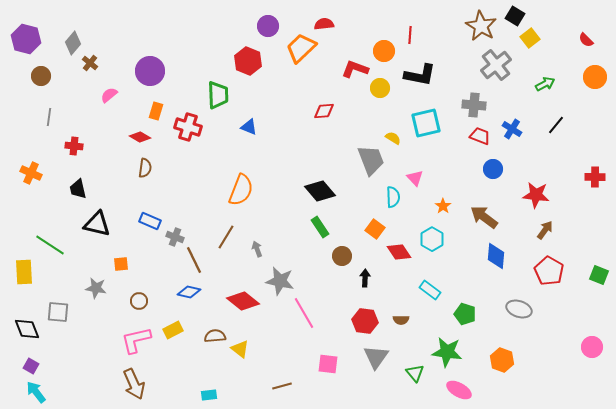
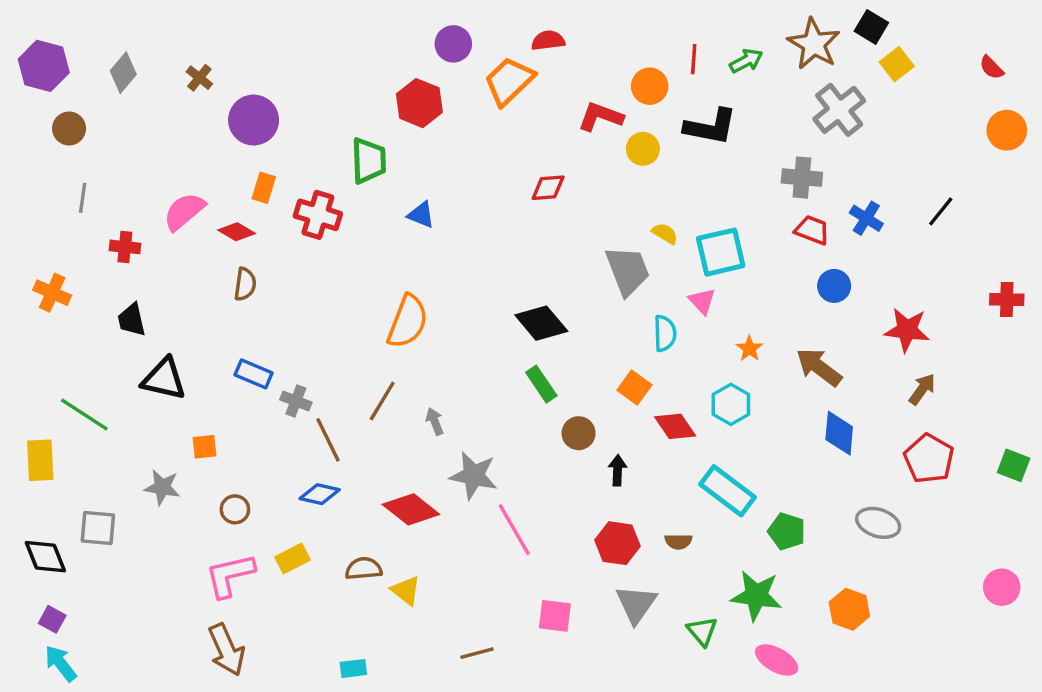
brown cross: (90, 63) -> (199, 78), moved
green arrow: (545, 84) -> (746, 61), moved
pink semicircle: (109, 95) -> (184, 211), moved, size x1.5
cyan square: (426, 123) -> (721, 252), moved
cyan rectangle: (430, 290) -> (727, 491), size x1.5

